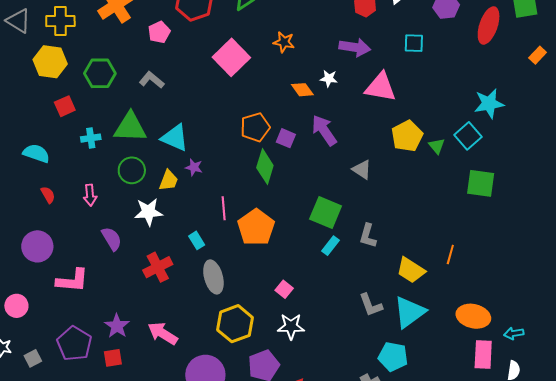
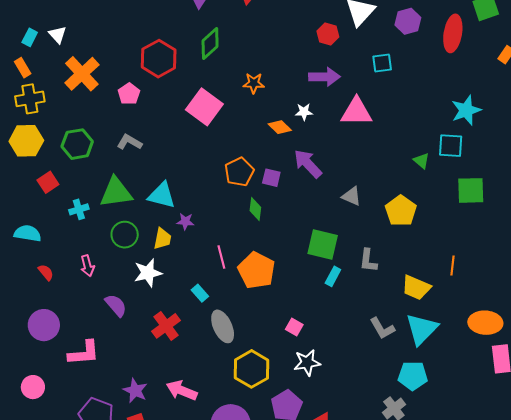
yellow pentagon: (407, 136) -> (401, 211), moved
cyan square: (468, 136) -> (451, 146), turned -36
green diamond: (265, 167) -> (255, 209), size x0.7

